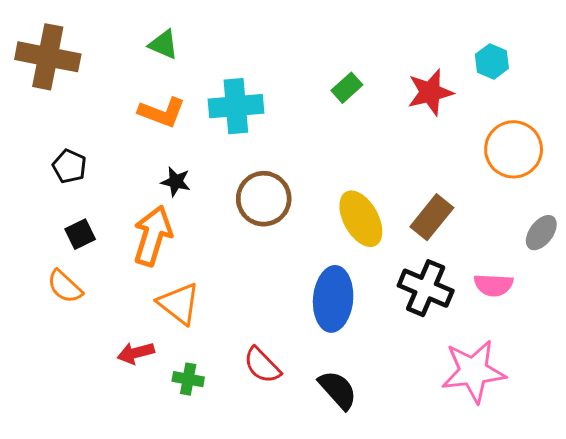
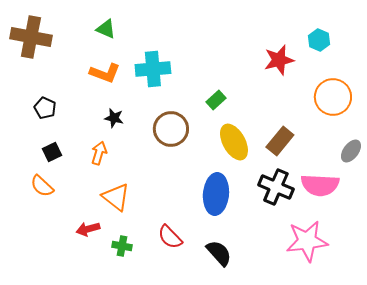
green rectangle: (347, 88) -> (216, 100), moved
orange arrow: (153, 236) -> (99, 153), size x0.6
pink semicircle: (493, 285) -> (320, 185), size x1.5

